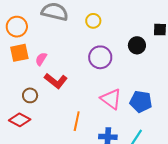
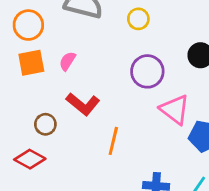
pink semicircle: (41, 59) -> (67, 61), moved
pink triangle: (111, 99) -> (175, 110), moved
orange line: (77, 121) -> (113, 141), moved

